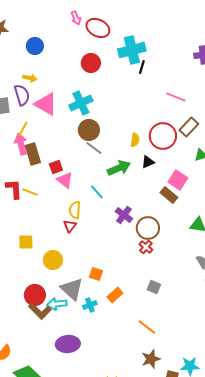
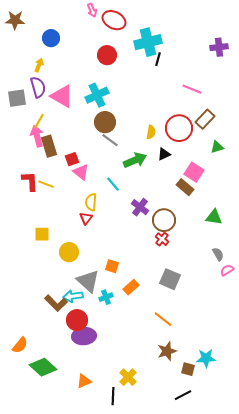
yellow arrow: (30, 78) -> (39, 65), moved, turned -80
gray square: (154, 287) -> (170, 279), size x1.5
red circle: (35, 295) -> (77, 320), moved

